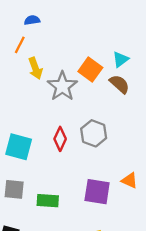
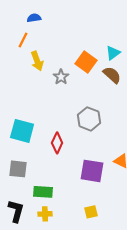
gray star: (62, 86) -> (61, 77), size x0.6
red diamond: (60, 139) -> (57, 143), moved
green rectangle: (48, 201) -> (43, 192), moved

